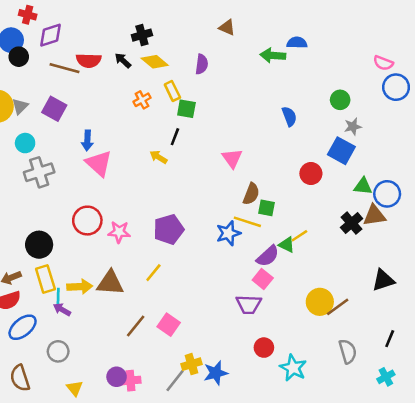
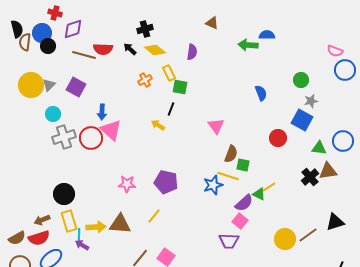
blue circle: (387, 194) -> (343, 141), moved
red circle: (87, 221) -> (91, 138), moved
purple pentagon: (169, 229) -> (166, 182), turned 30
brown line: (338, 307) -> (308, 235), moved

